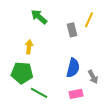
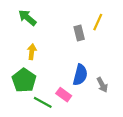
green arrow: (39, 17) -> (27, 18), moved
green pentagon: (22, 73) -> (24, 80), turned 30
pink rectangle: (76, 94) -> (64, 95), moved, turned 48

